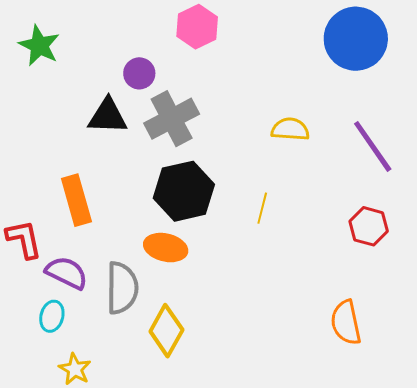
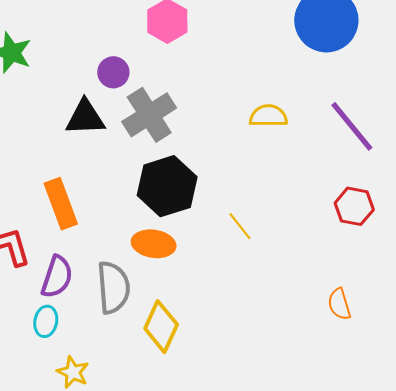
yellow line: (262, 208) -> (240, 226), moved, turned -48
purple semicircle: (67, 273) -> (57, 277), turned 87
orange semicircle: (346, 323) -> (339, 304), size x0.7

